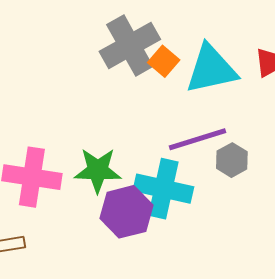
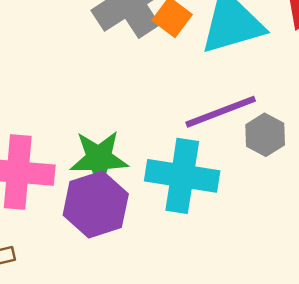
purple hexagon: (126, 212) -> (96, 204), moved

